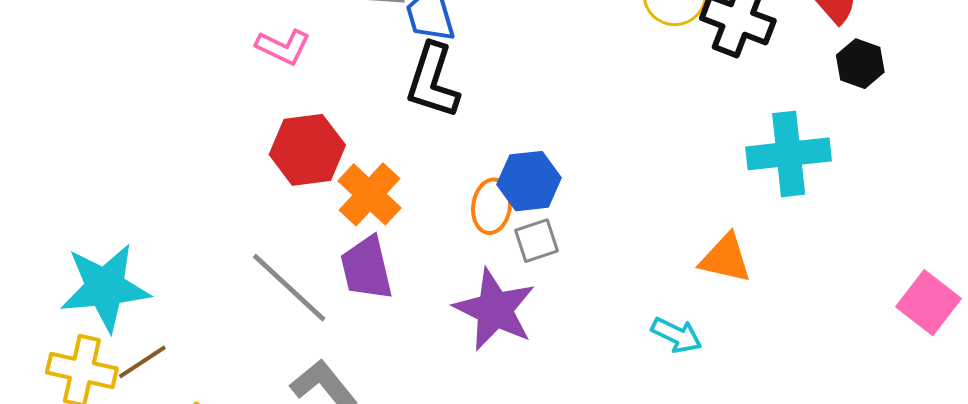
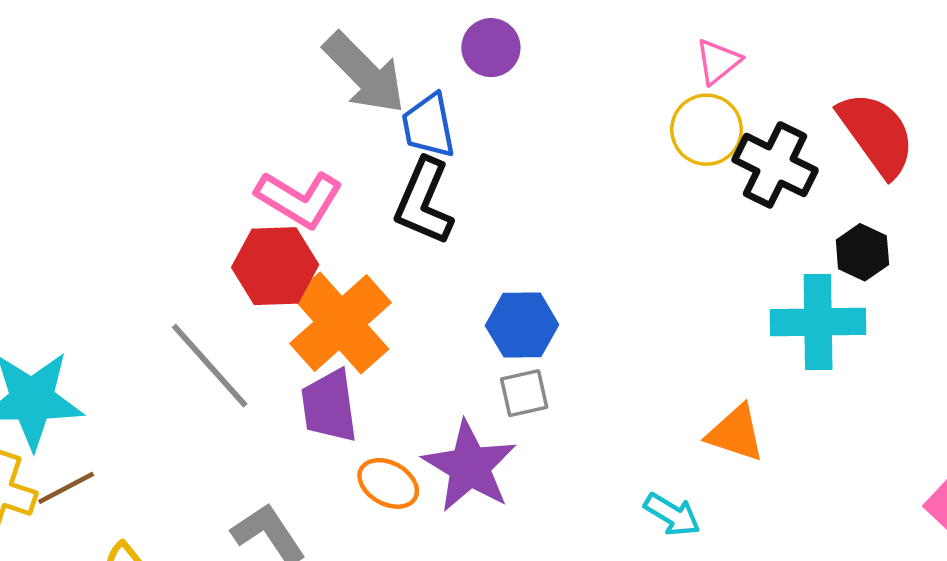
pink L-shape: (283, 47) -> (299, 199), moved, size x1.4
black hexagon: (860, 64) -> (862, 252), moved
orange cross: (370, 194) -> (341, 323), size x1.4
orange ellipse: (492, 206) -> (388, 483), moved, turned -74
gray line: (289, 288) -> (210, 366), moved

